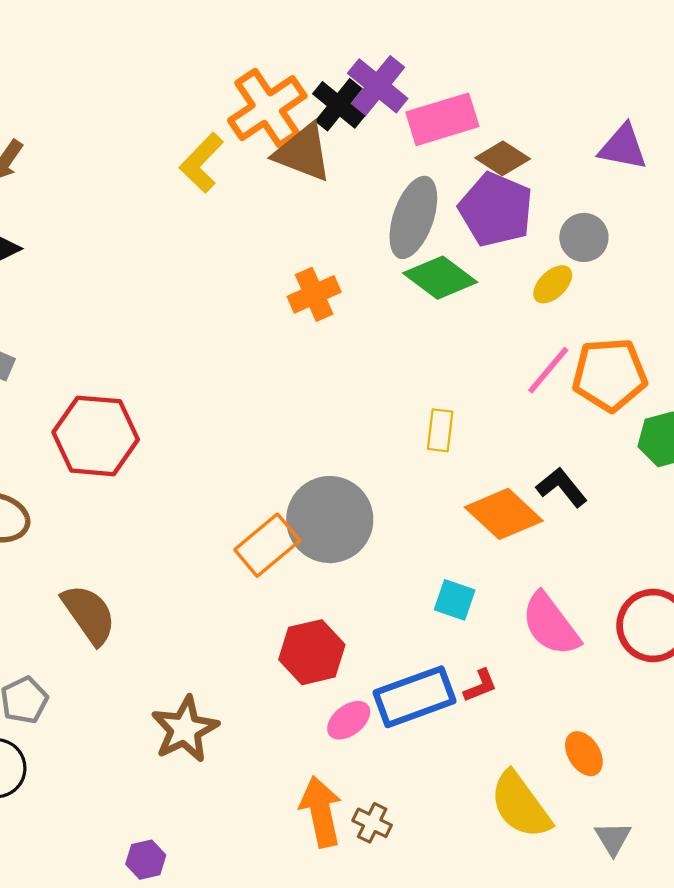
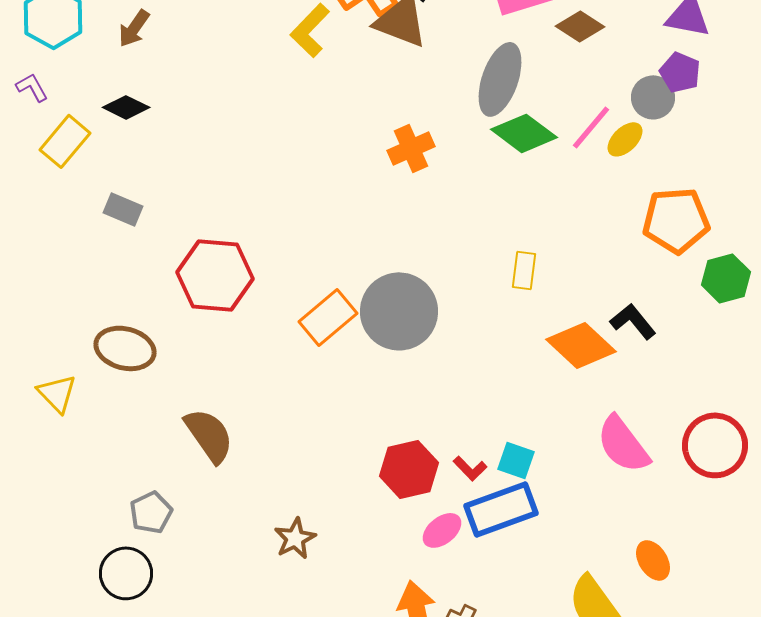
purple pentagon: (496, 210) -> (680, 72), moved, size x0.6
pink line: (548, 370) -> (591, 127), moved
gray circle: (330, 520) -> (399, 311), moved
orange rectangle: (267, 545) -> (328, 317), moved
cyan square: (455, 600) -> (516, 460), moved
red L-shape: (480, 686) -> (470, 468), moved, turned 68
brown star: (185, 729) -> (295, 538), size x0.7

